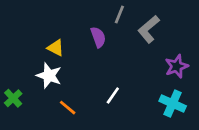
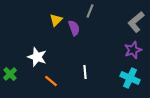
gray L-shape: (149, 29) -> (136, 22), moved
yellow triangle: (56, 48) -> (56, 20), moved, turned 48
white line: (113, 96) -> (85, 72), turned -40

